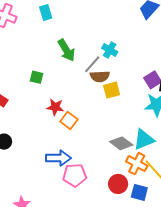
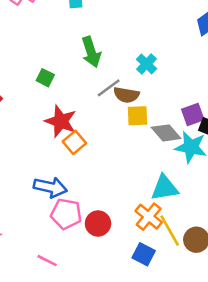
gray line: (92, 64) -> (109, 88), moved
red star: (55, 107) -> (61, 121), size x1.4
gray diamond: (121, 143) -> (166, 133), moved
red circle: (118, 184) -> (98, 223), moved

